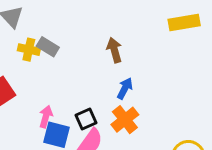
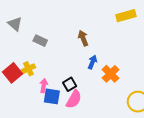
yellow cross: (29, 50) -> (28, 69), moved, turned -32
orange cross: (125, 120) -> (111, 74), moved

